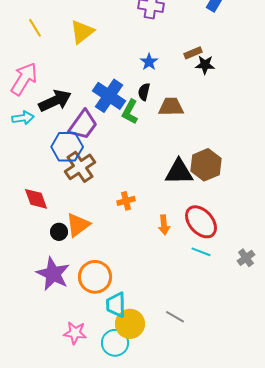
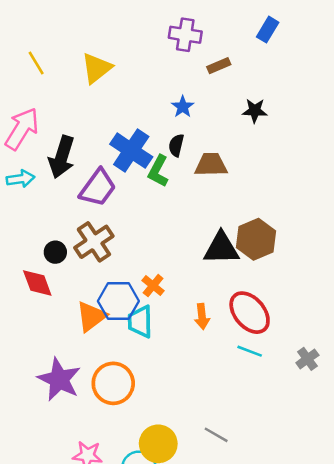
brown rectangle: (193, 53) -> (219, 66), moved
black arrow: (55, 101) -> (62, 157), turned 132
blue hexagon: (67, 147) -> (118, 301), moved
orange cross: (126, 201) -> (153, 286), turned -36
black circle: (59, 232) -> (55, 252), moved
cyan trapezoid: (116, 305) -> (140, 322), moved

